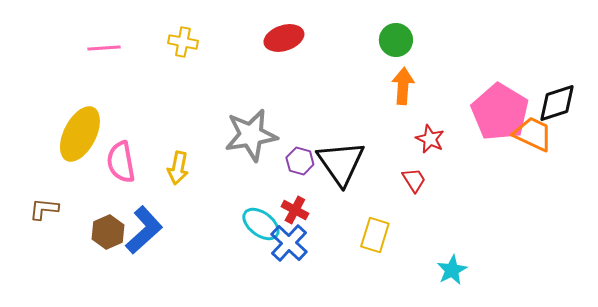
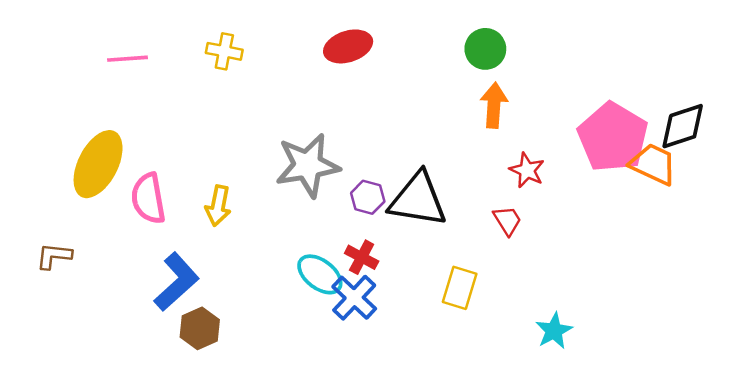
black triangle: (341, 163) -> (418, 200), turned -46
brown hexagon: (108, 232) -> (200, 328), moved

